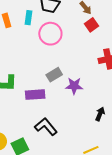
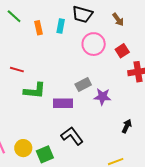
red square: (91, 25) -> (122, 51), moved
pink circle: (50, 34) -> (94, 44), moved

